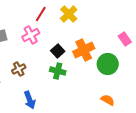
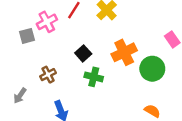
pink cross: (31, 35) -> (47, 22), moved
black square: (58, 51) -> (83, 53), moved

